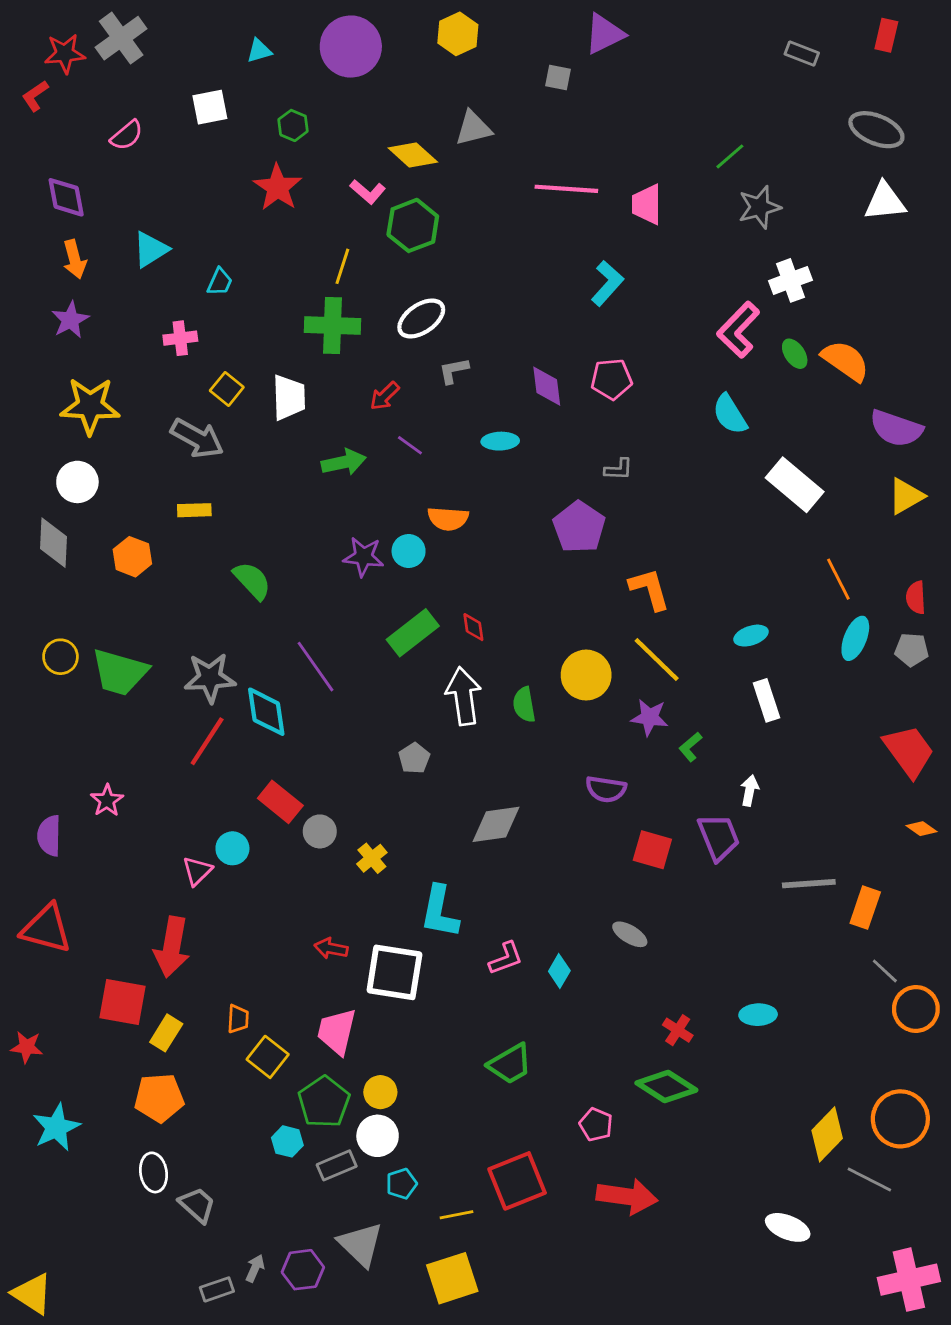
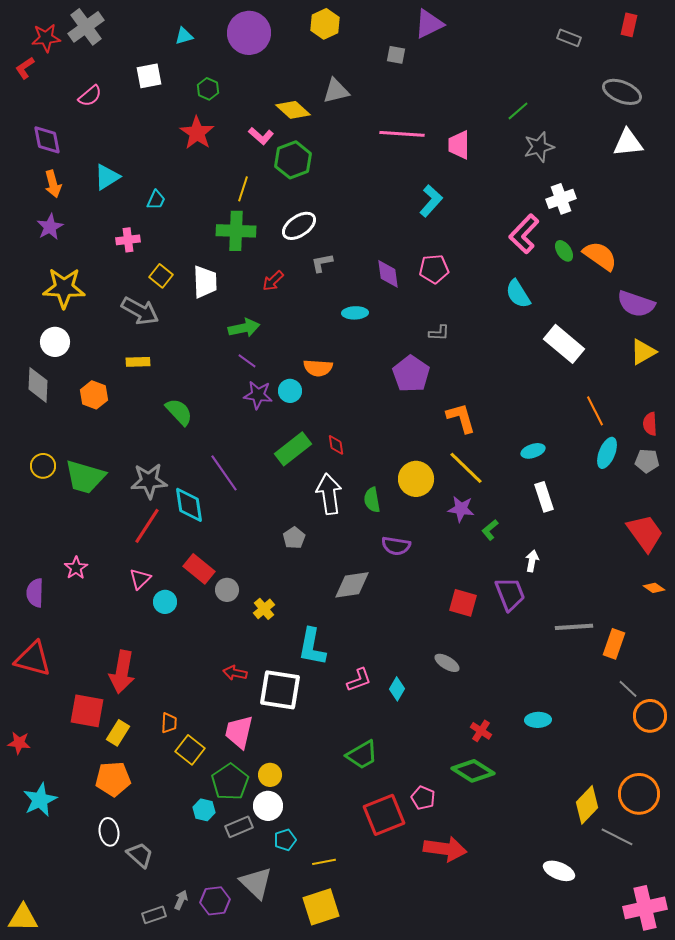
purple line: (410, 445) -> (247, 361), moved
purple semicircle: (606, 789) -> (396, 546), moved
pink triangle: (197, 871) -> (140, 579), moved
red square: (517, 1181) -> (384, 815), moved
yellow triangle: (32, 1294) -> (23, 918), turned -32

